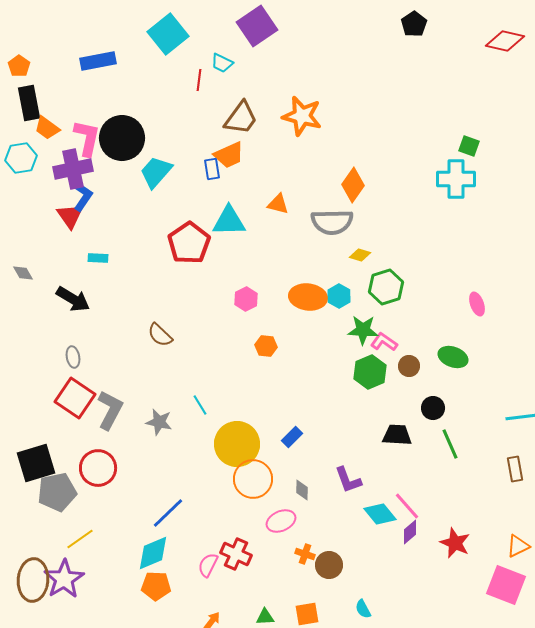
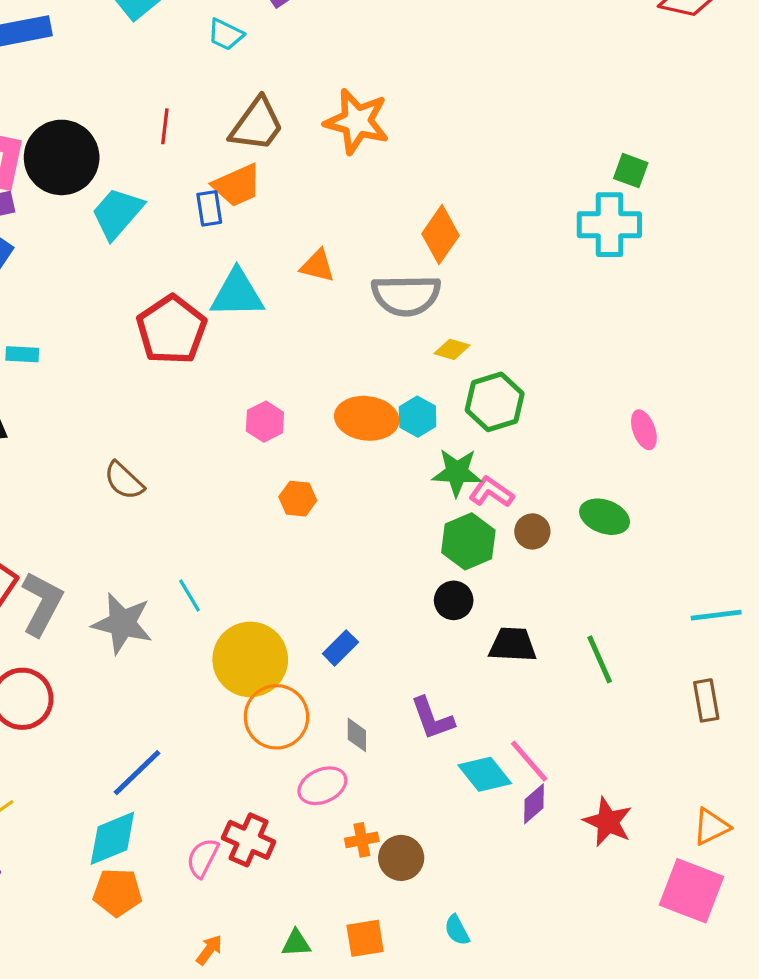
red line: (199, 80) -> (165, 126), moved
black circle: (433, 408) -> (454, 600), moved
gray star: (159, 422) -> (122, 623), size x1.4
orange cross: (305, 554) -> (362, 840), turned -30

